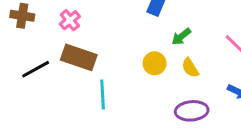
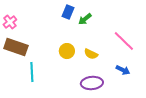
green arrow: (181, 37) -> (85, 19), moved
yellow semicircle: (190, 68) -> (91, 54), turned -32

